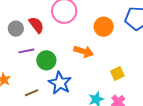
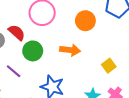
purple line: (26, 51) -> (14, 71), moved, turned 63
green circle: (46, 60) -> (33, 51), moved

